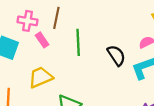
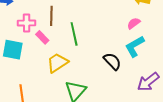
black semicircle: (116, 55) -> (112, 61), moved
yellow trapezoid: (41, 77) -> (57, 63), moved

